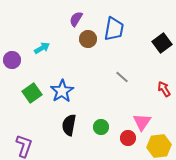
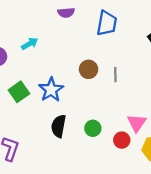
purple semicircle: (76, 19) -> (66, 13), turned -126
brown circle: (88, 39) -> (89, 69), moved
gray line: (122, 77) -> (115, 75), turned 48

